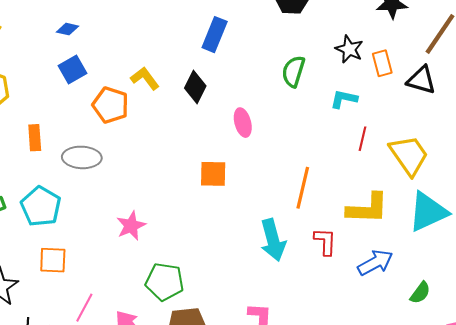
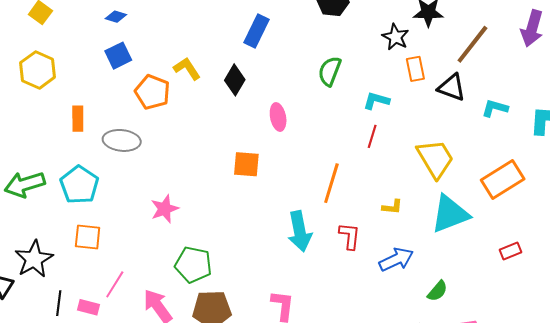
black star: (349, 49) -> (396, 37), moved
red line: (363, 139) -> (372, 136), moved
yellow L-shape: (368, 208) -> (392, 207), size x0.5

